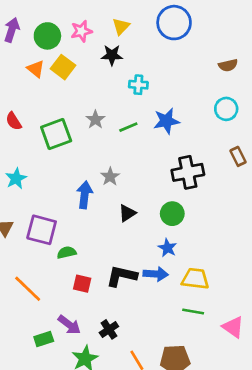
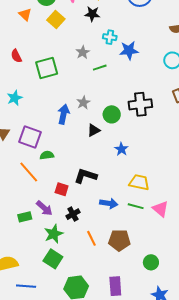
orange triangle: (36, 69) -> (25, 14), moved
gray star: (95, 120) -> (83, 52), moved
blue star: (166, 121) -> (129, 50), moved
green circle: (172, 214) -> (112, 114), moved
blue star: (167, 248) -> (121, 149), moved
blue arrow: (156, 274) -> (109, 203), moved
red square: (82, 284) -> (62, 189), moved
orange line: (28, 289) -> (29, 172), moved
pink triangle: (233, 327) -> (161, 209), moved

